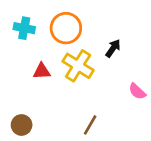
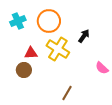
cyan cross: (24, 28) -> (18, 21), turned -35
brown circle: (22, 125) -> (24, 70), moved

